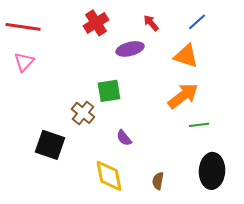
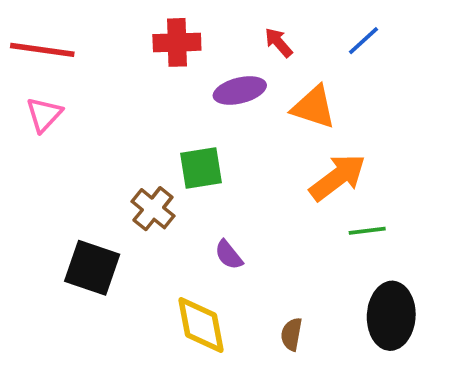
red cross: (96, 23) -> (177, 42), turned 30
orange triangle: (186, 56) -> (314, 107), moved

